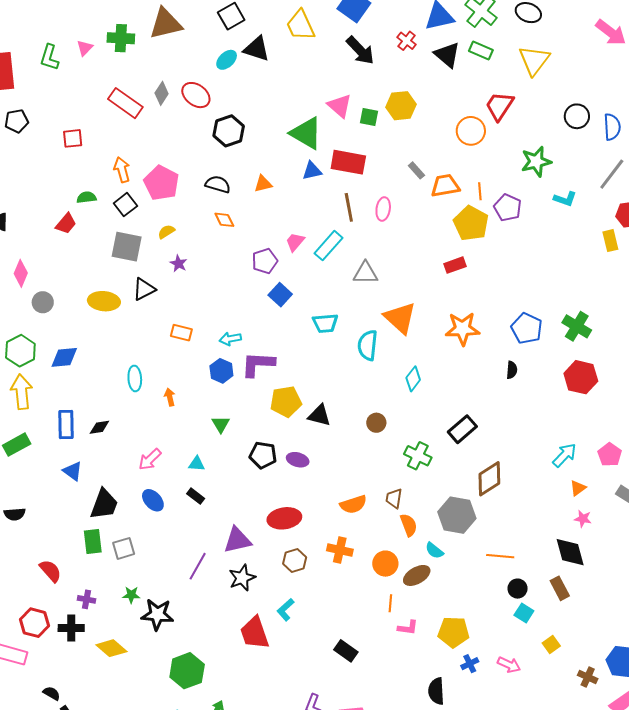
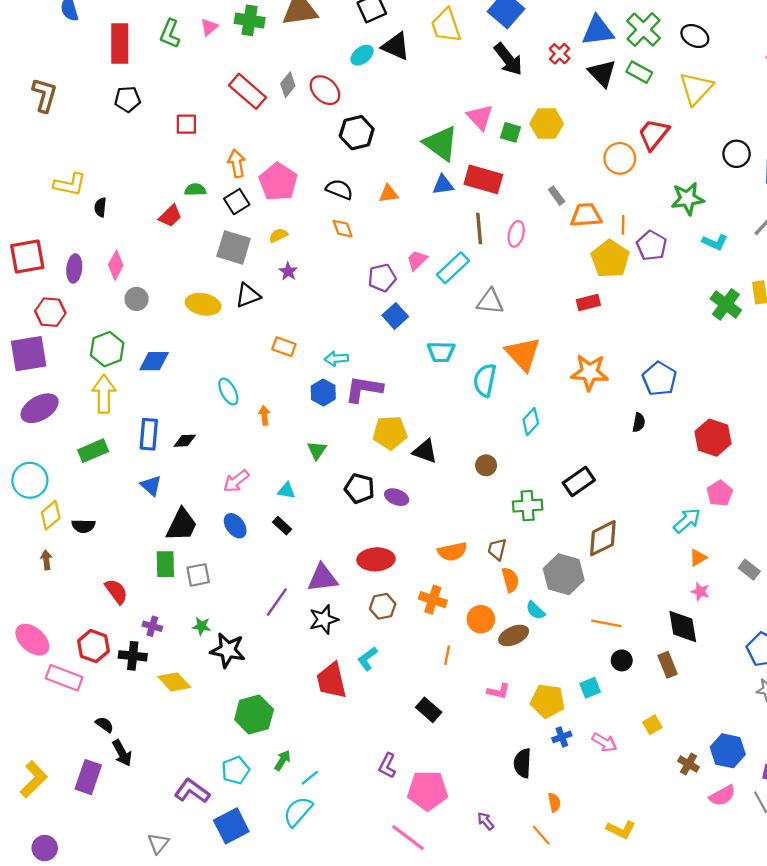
green cross: (577, 326) -> (726, 304), moved
cyan ellipse: (135, 378) -> (228, 392), turned -30
pink pentagon: (610, 455) -> (720, 493), moved
green cross: (418, 456) -> (528, 506), turned -36
orange line: (390, 603) -> (447, 655), moved
cyan square: (524, 613) -> (590, 688), moved, turned 30

